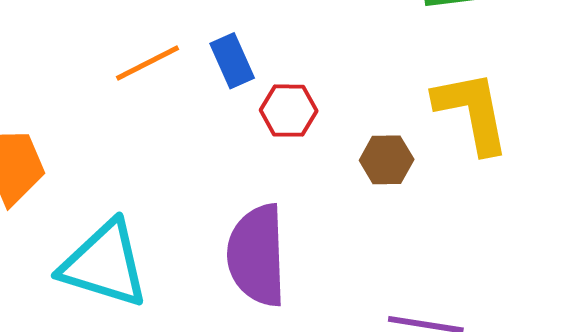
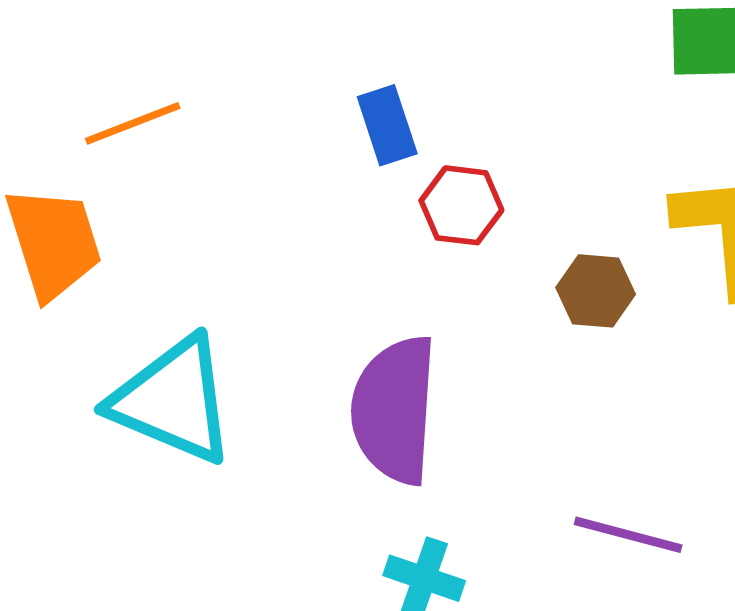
orange line: (147, 63) -> (133, 123), moved

